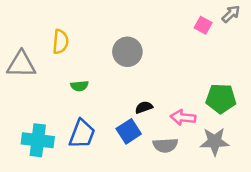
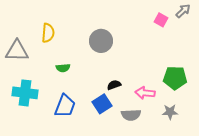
cyan cross: (38, 140) -> (25, 93), moved
gray star: (215, 141) -> (170, 112), size x0.7

